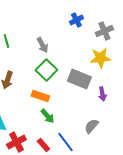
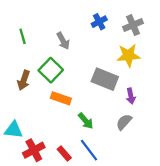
blue cross: (76, 20) -> (99, 22), moved
green square: (46, 70) -> (51, 70), moved
green arrow: (47, 116) -> (86, 121), moved
gray semicircle: (91, 126) -> (124, 122), moved

